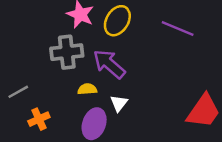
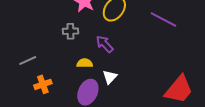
gray cross: (67, 52) -> (70, 31), size x0.6
purple arrow: (109, 64) -> (105, 44), size x0.7

